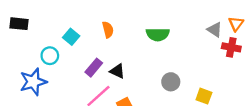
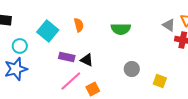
cyan square: (71, 37) -> (48, 31), size x1.5
cyan circle: (50, 56) -> (20, 46), moved
purple rectangle: (94, 68) -> (67, 57), turned 63

